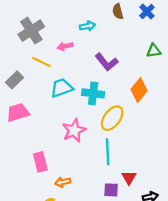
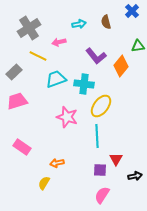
brown semicircle: (118, 11) -> (106, 22), moved
orange diamond: (139, 90) -> (121, 66), moved
pink star: (74, 130) -> (67, 117), turned -30
pink rectangle: (40, 162) -> (22, 147), moved, turned -42

